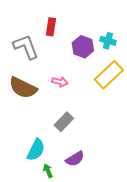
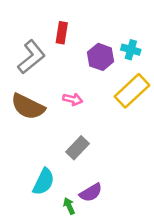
gray L-shape: (26, 47) -> (31, 57), turned 72
green arrow: (48, 171) -> (69, 206), moved

